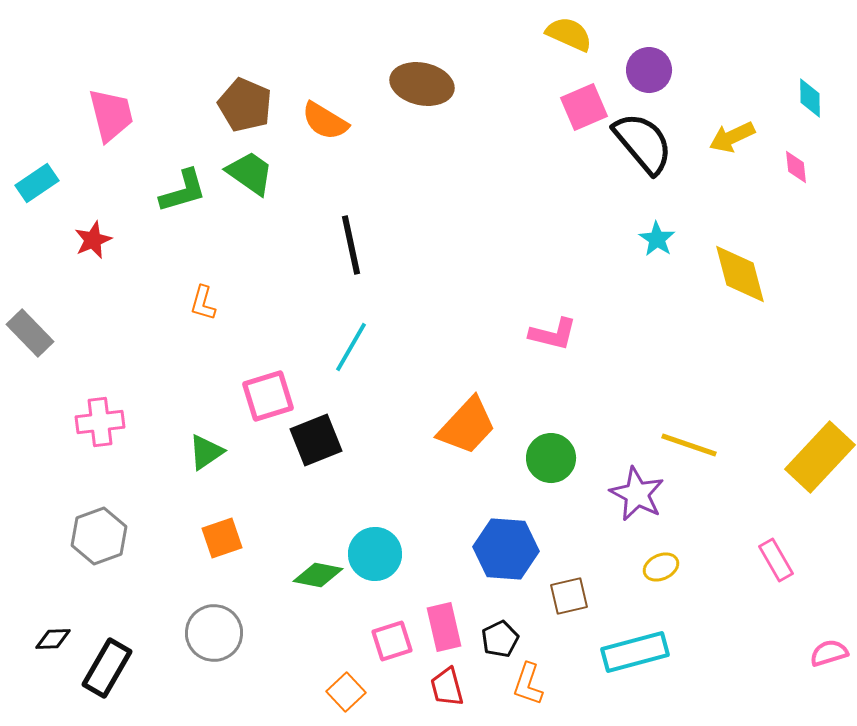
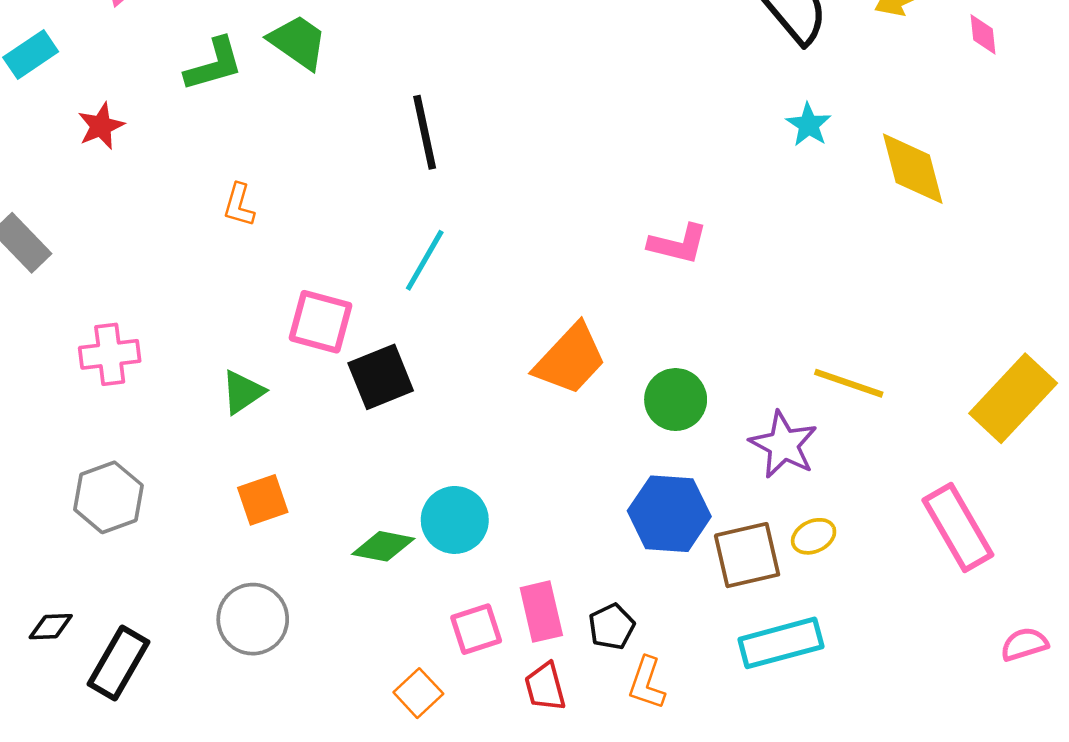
pink square: (268, 396) -> (320, 322), turned 32
blue hexagon: (506, 549) -> (669, 514), moved
pink rectangle: (776, 560) -> (958, 527), size x1.6
brown square: (569, 596) -> (747, 555), moved, size x1.4

